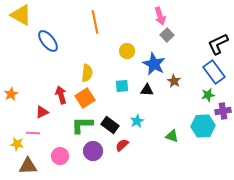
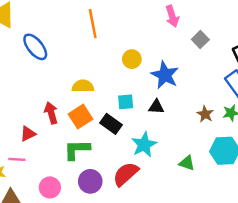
gray square: (167, 35) -> (200, 40), moved
yellow semicircle: (87, 73) -> (83, 86), turned -96
brown star: (174, 81) -> (205, 114), moved
cyan star: (137, 121) -> (144, 145), size x1.5
black rectangle: (110, 125) -> (111, 124), moved
red semicircle: (122, 145) -> (126, 174), size x1.6

